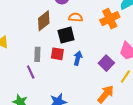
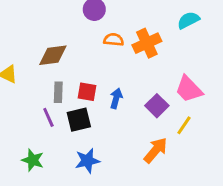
orange cross: (110, 19) -> (147, 43), moved
brown diamond: (44, 21) -> (53, 55), moved, turned 30
black square: (66, 35) -> (79, 120), moved

